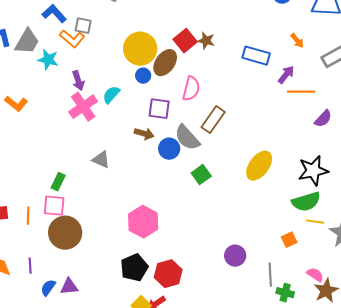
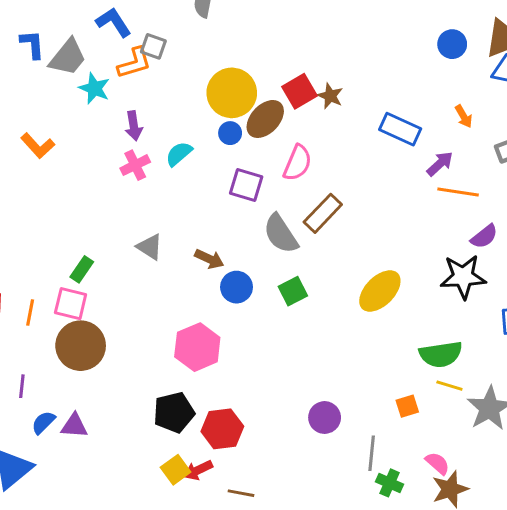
orange L-shape: (72, 39) -> (134, 63), turned -65
pink cross: (83, 107) -> (135, 165), size x0.7
brown arrow: (144, 134) -> (209, 259), moved
blue circle: (169, 149) -> (237, 287), moved
black star: (313, 171) -> (463, 277), moved

